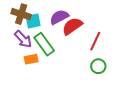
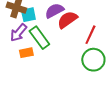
purple arrow: (23, 39) -> (18, 33), turned 84
green circle: (98, 66) -> (93, 60), size x1.5

